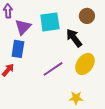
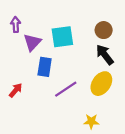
black arrow: (74, 38) -> (105, 55), moved
blue rectangle: (18, 49) -> (45, 67), moved

